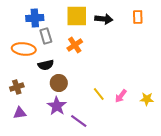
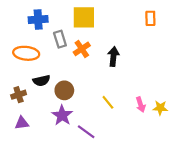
black arrow: (104, 19) -> (113, 57), moved, turned -90
gray rectangle: (46, 36) -> (60, 39), moved
black semicircle: (46, 65) -> (41, 81), moved
pink arrow: (121, 96) -> (141, 105), moved, turned -56

